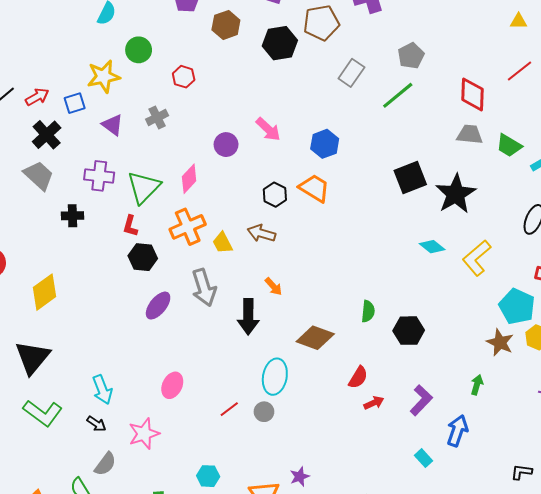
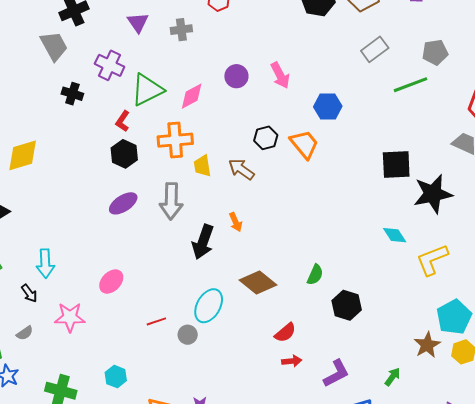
gray semicircle: (105, 464) -> (25, 333), size x0.7

